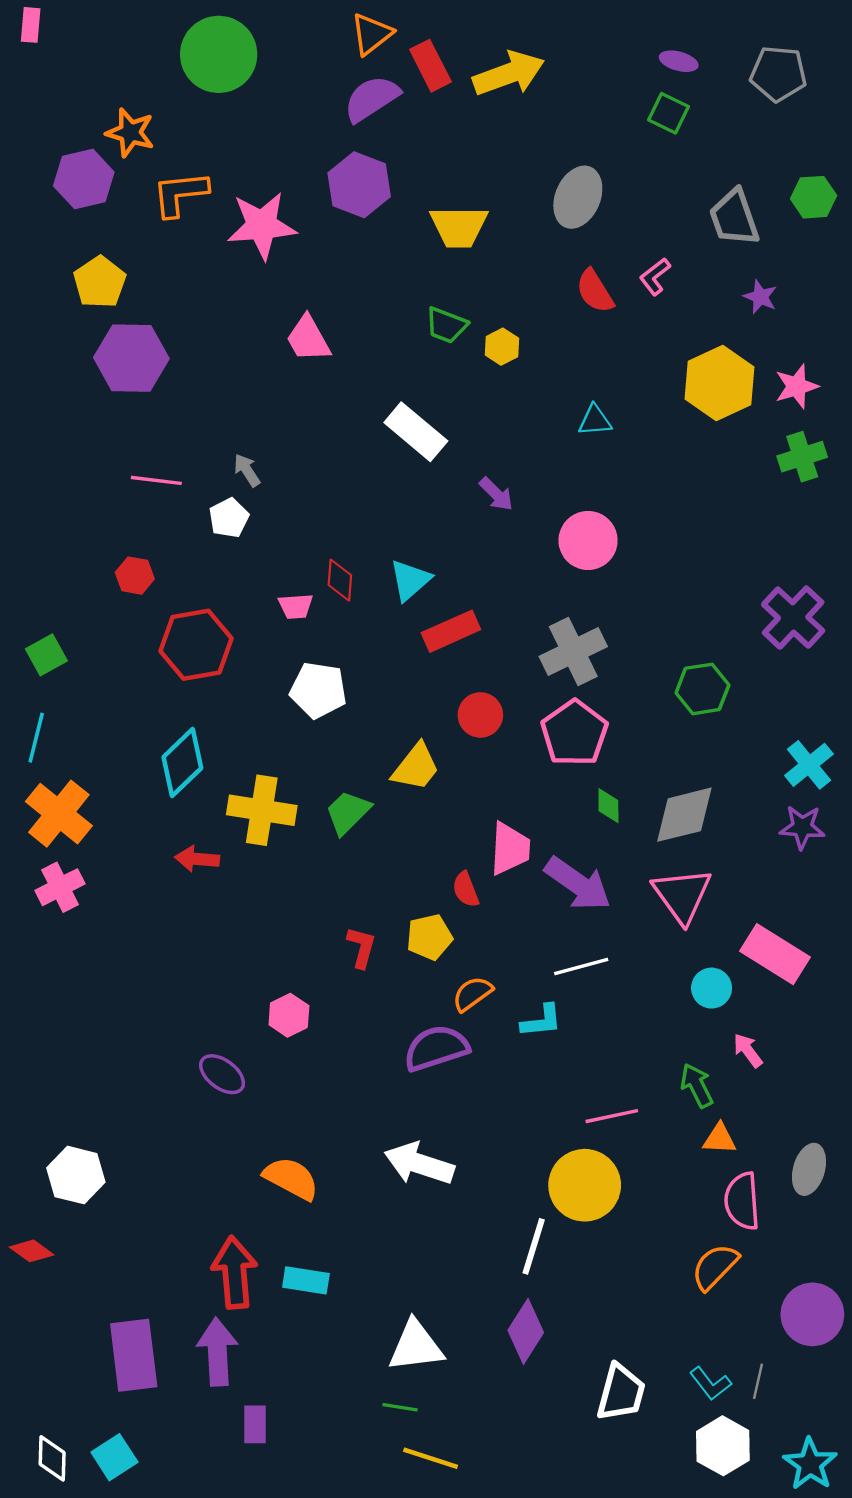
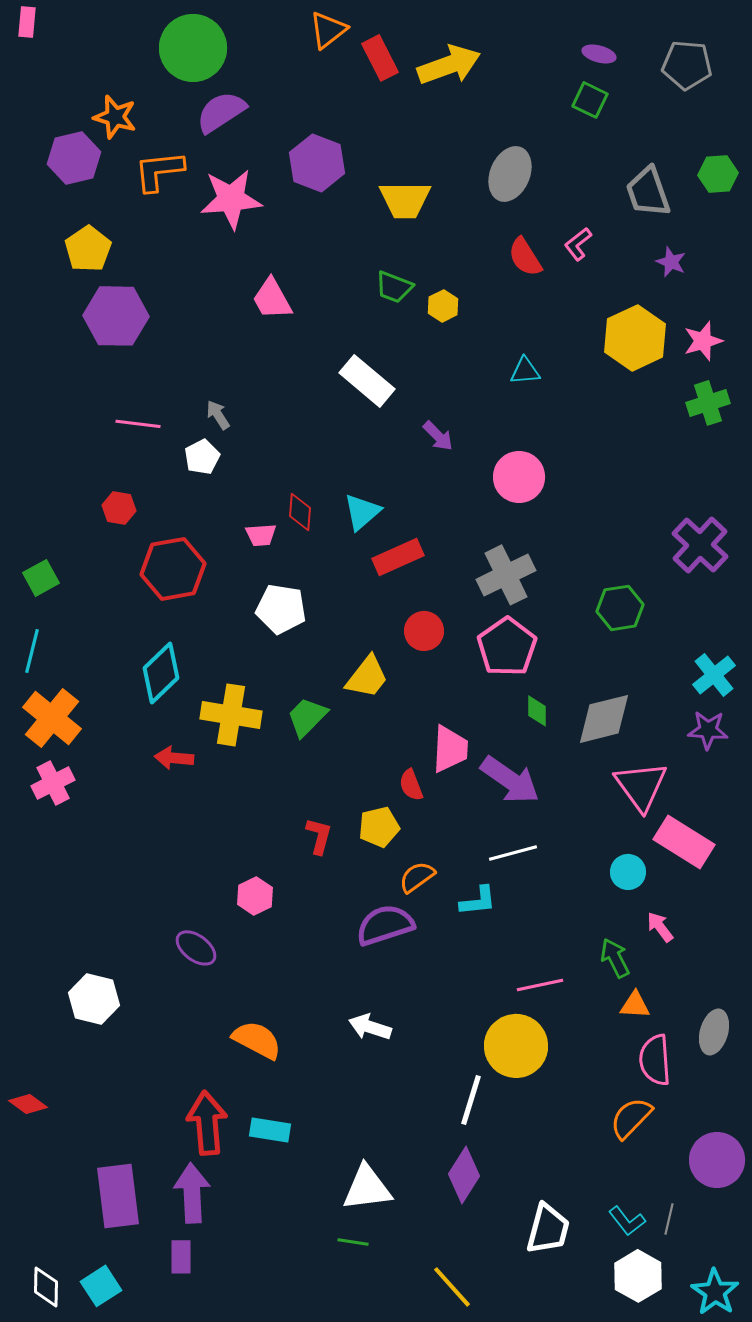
purple semicircle: (372, 99) -> (221, 112), moved
pink triangle: (682, 895) -> (641, 786), moved
white arrow: (419, 1164) -> (370, 1027), size x0.7
white hexagon: (76, 1175) -> (94, 999), moved
purple rectangle: (255, 1424) -> (181, 1257), moved
yellow line: (431, 1458) -> (452, 1287), moved, turned 30

